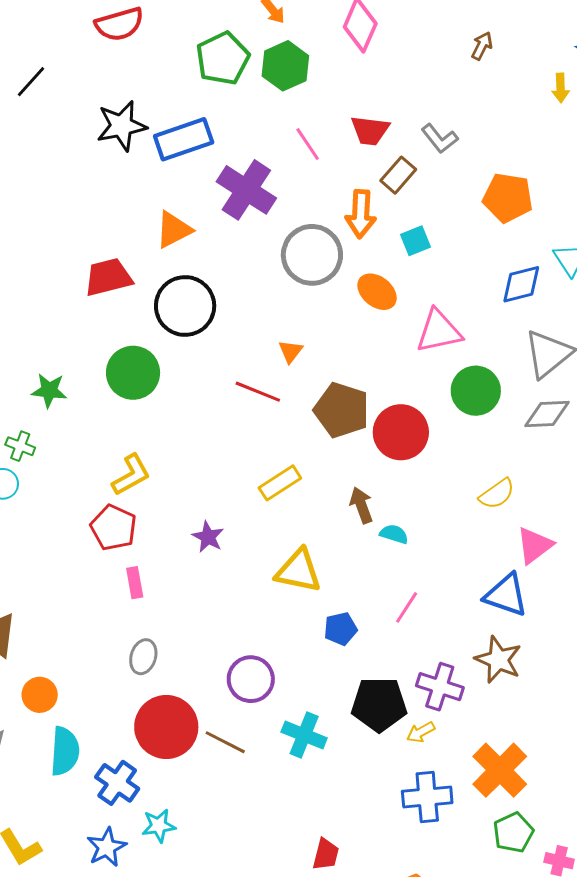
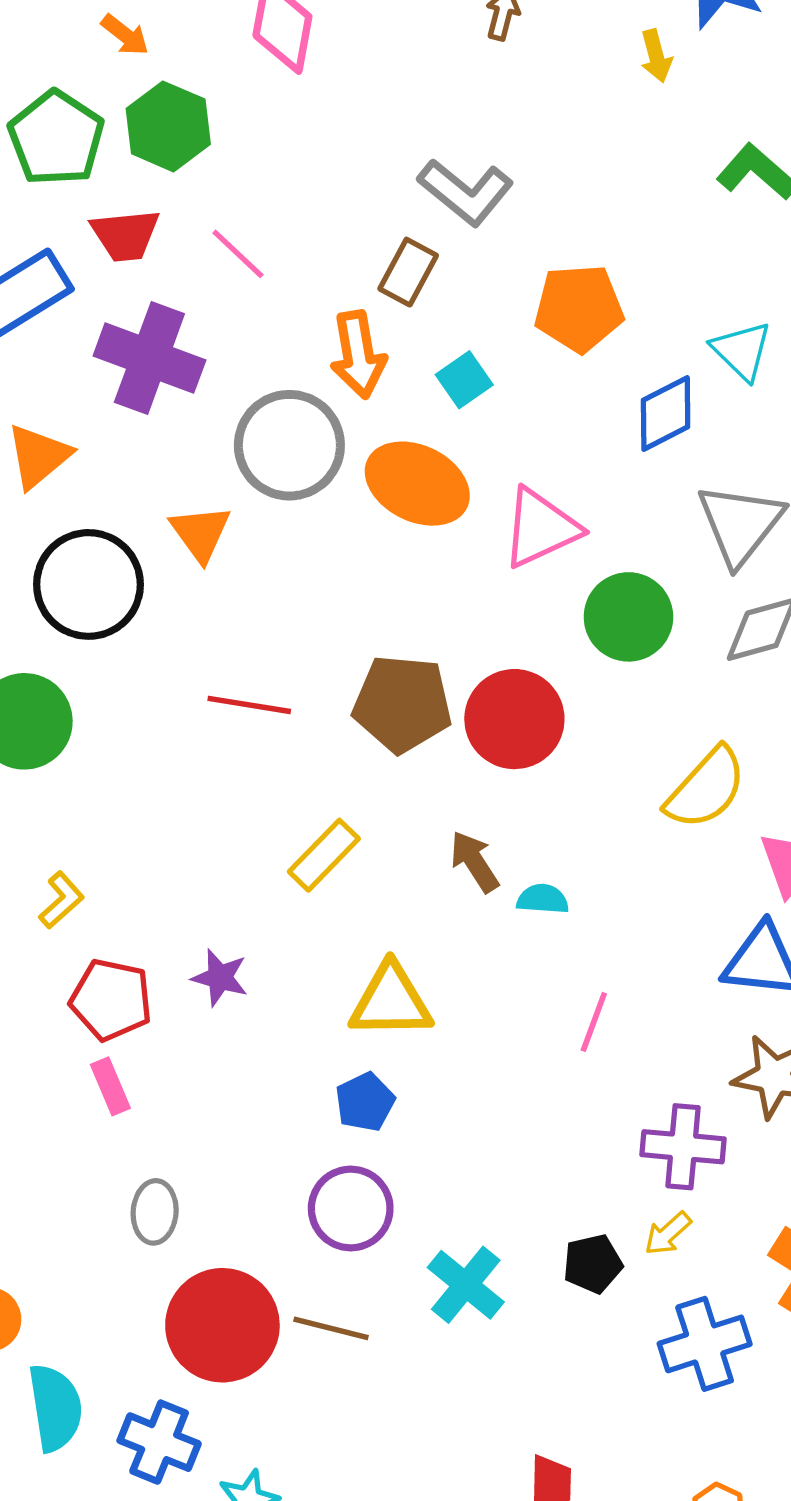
red trapezoid: (370, 130) -> (125, 235), moved
gray L-shape: (440, 139) -> (466, 192), size x1.4
orange pentagon: (508, 198) -> (579, 308), moved
orange ellipse: (377, 292) -> (417, 484), size x1.4
orange triangle: (290, 351) -> (200, 533), moved, size x1.4
yellow L-shape: (131, 475) -> (61, 900), size x0.7
yellow semicircle: (497, 494) -> (706, 788), size x1.4
red pentagon: (113, 528) -> (111, 1000), moved
blue pentagon: (340, 629) -> (365, 1102), moved
black pentagon: (379, 704) -> (593, 1264), moved, size x0.6
cyan cross: (304, 735) -> (466, 1285), turned 30

